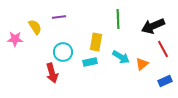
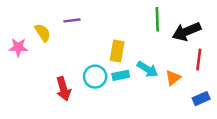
green line: (118, 19) -> (157, 19), moved
red line: (163, 49) -> (199, 60), turned 36
cyan circle: (63, 52) -> (95, 77), moved
cyan rectangle: (90, 62) -> (121, 75), moved

